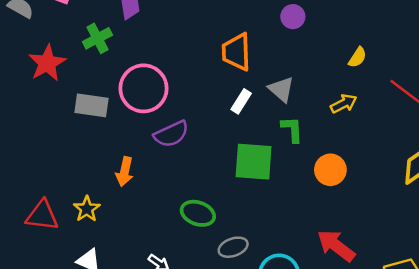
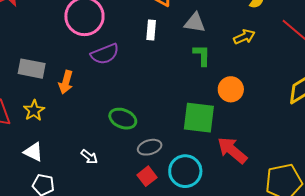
gray triangle: (281, 89) -> (195, 23), turned -35
white rectangle: (241, 101) -> (151, 30), moved, turned -30
gray rectangle: (92, 105) -> (32, 69), moved
green square: (254, 162) -> (199, 118), moved

